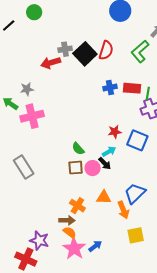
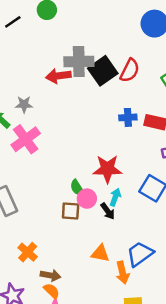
gray cross: (65, 49) -> (79, 62), size x1.6
pink cross: (32, 116) -> (26, 139), turned -30
red star: (115, 132) -> (107, 169), moved, size x1.6
cyan arrow: (109, 152) -> (115, 197), turned -48
pink circle: (93, 168) -> (87, 199), moved
orange cross: (77, 206) -> (28, 252), moved

